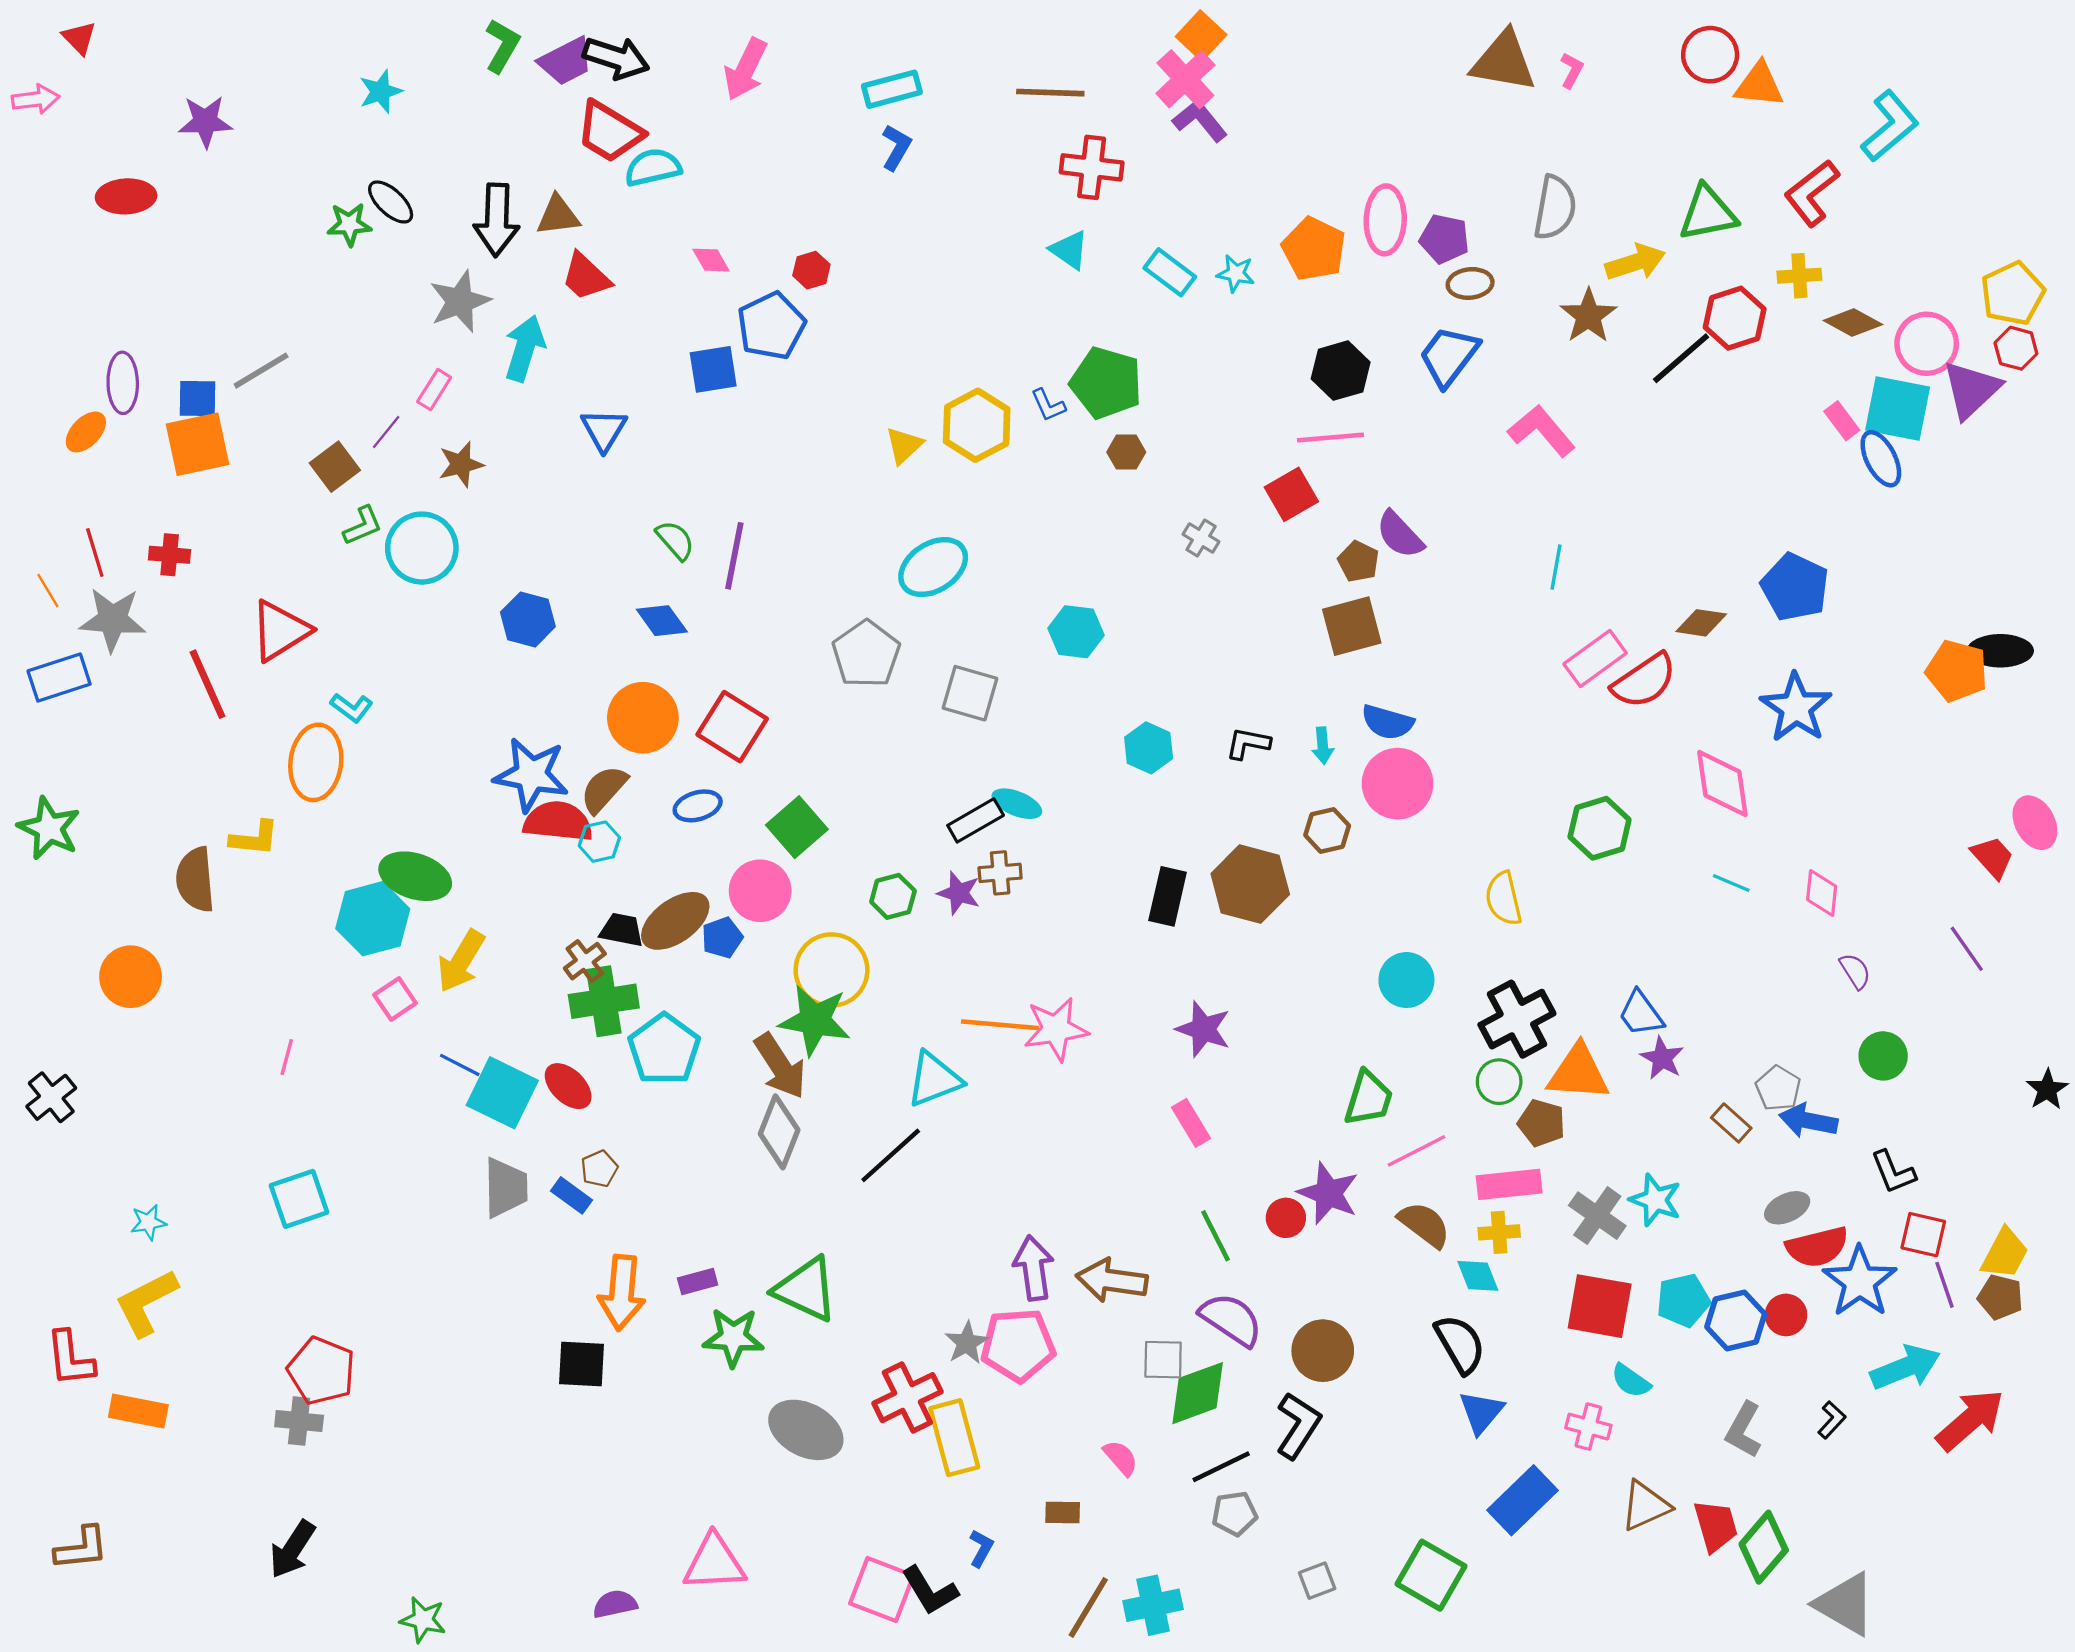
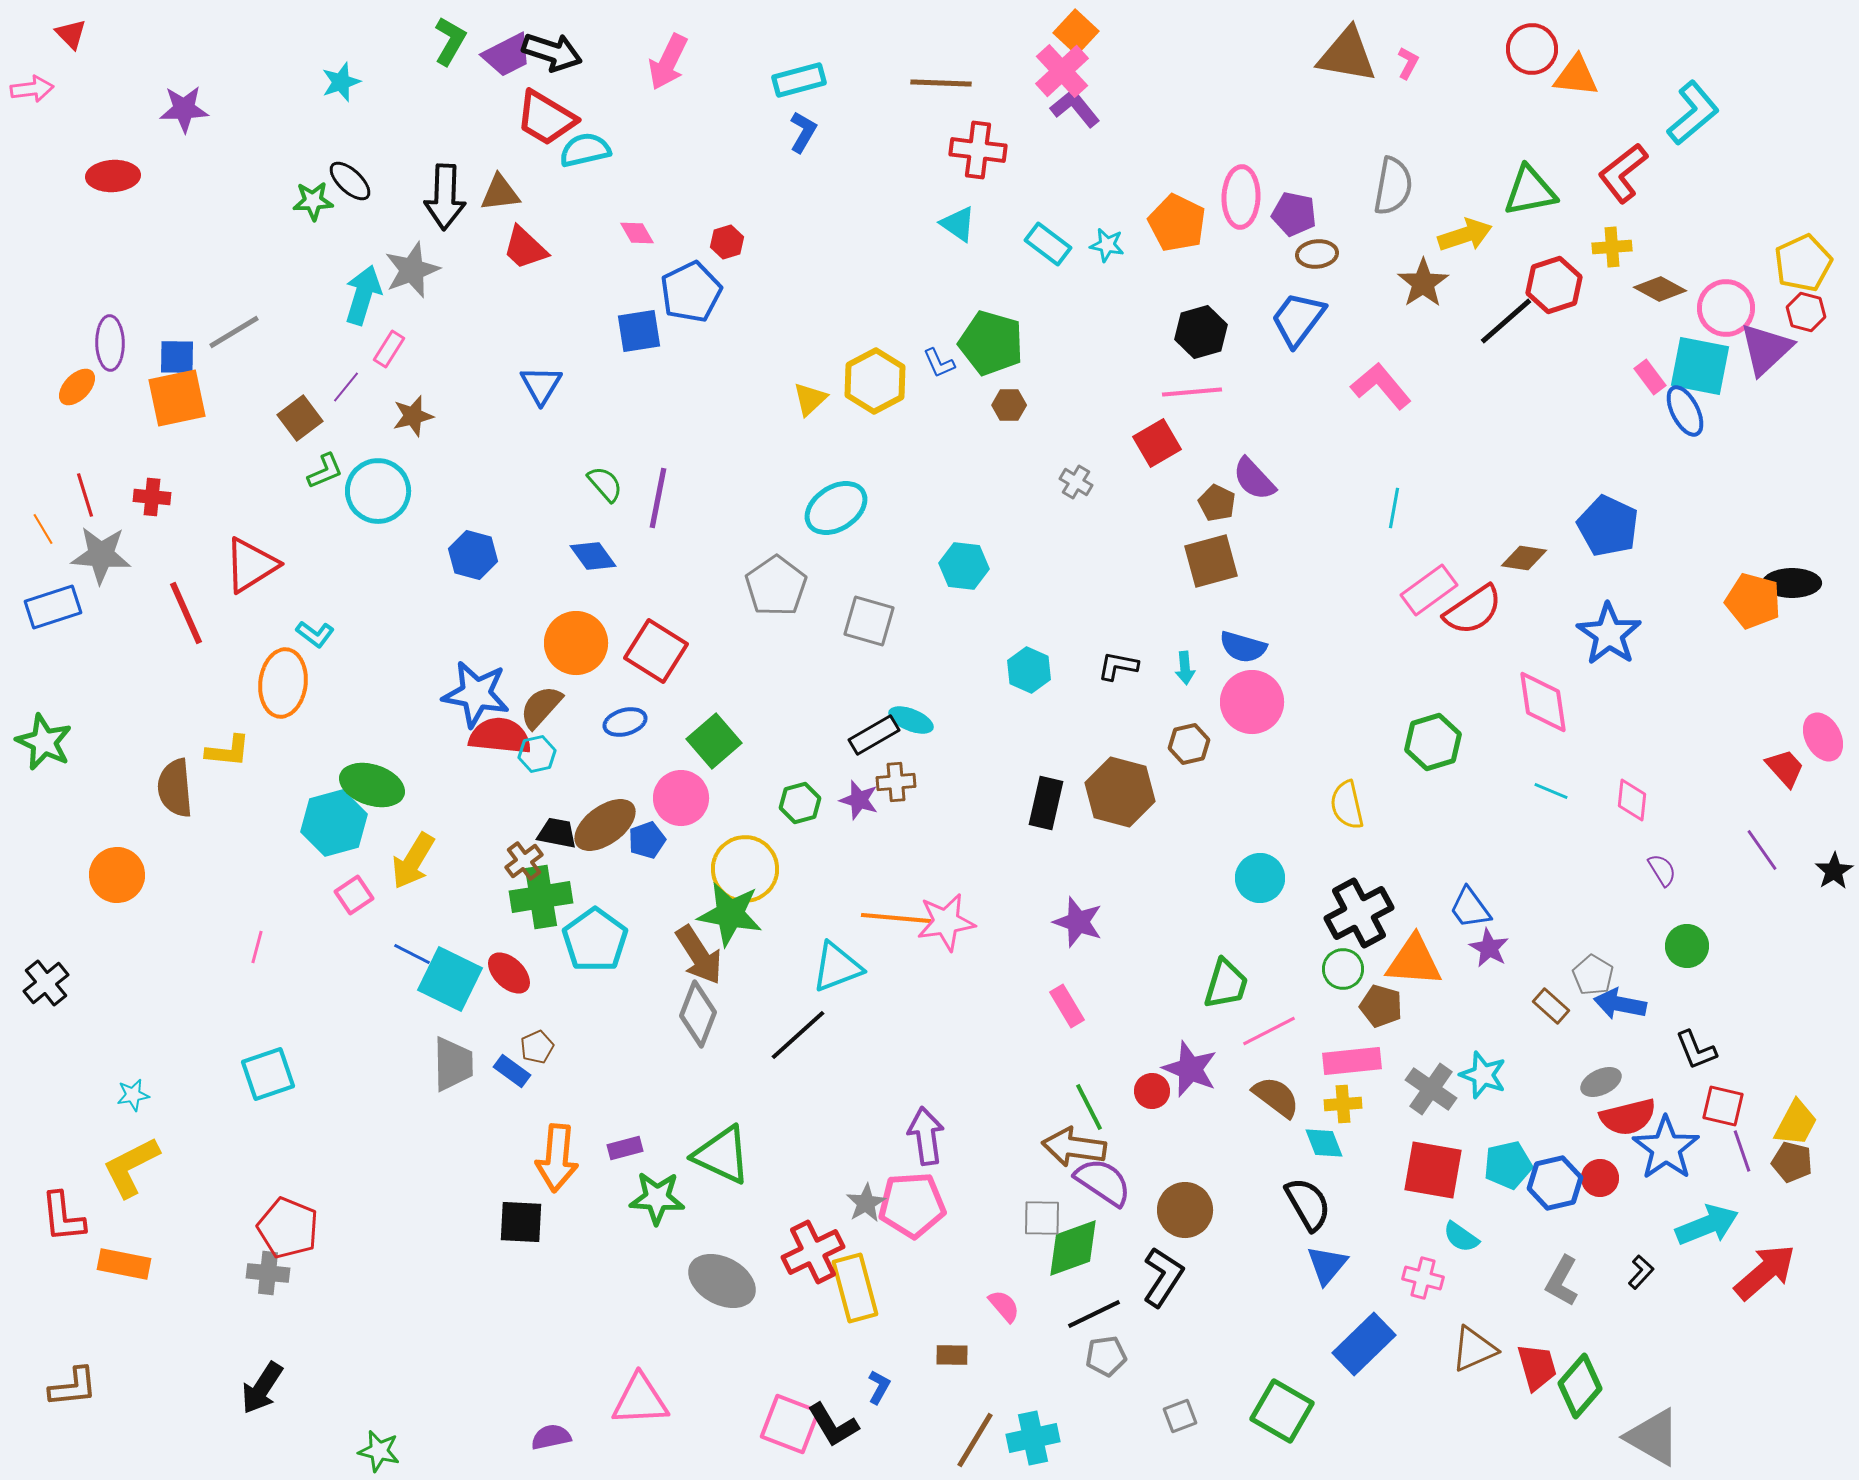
cyan arrow: (525, 348) -> (363, 295), moved
black star: (2047, 1089) -> (1834, 871), moved
brown arrow: (1112, 1280) -> (1074, 1147), moved

